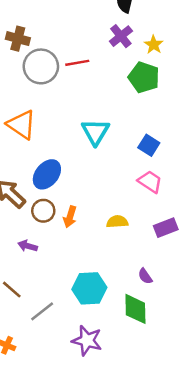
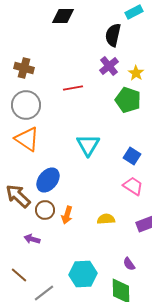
gray circle: (41, 66) -> (26, 105), moved

